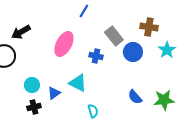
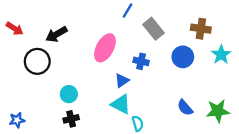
gray rectangle: (114, 36) -> (153, 29), moved
cyan triangle: (78, 83) -> (121, 104), moved
blue triangle: (54, 93) -> (122, 81), moved

